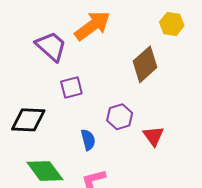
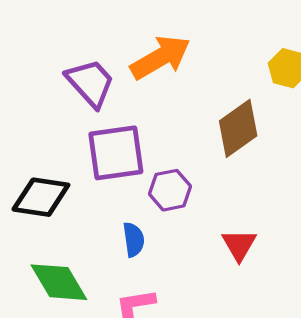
purple square: (71, 88) -> (116, 153), size x1.6
purple hexagon: (120, 117) -> (170, 190), moved

